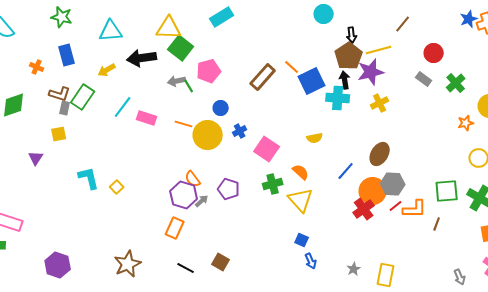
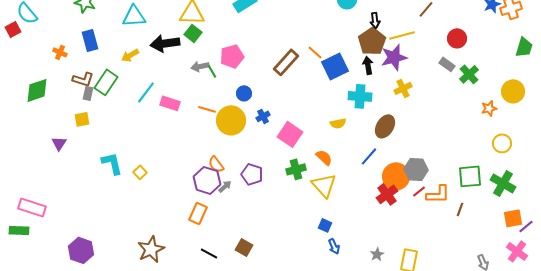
green square: (181, 48) -> (193, 33), moved, size x0.7
green cross: (456, 83) -> (469, 74), moved
cyan cross: (338, 98) -> (360, 96), moved
brown ellipse: (380, 154) -> (385, 126), moved

